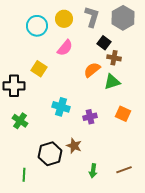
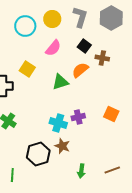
black square: (104, 43) -> (84, 46), moved
green triangle: (112, 82) -> (60, 82), moved
cyan cross: (61, 107) -> (58, 123), moved

